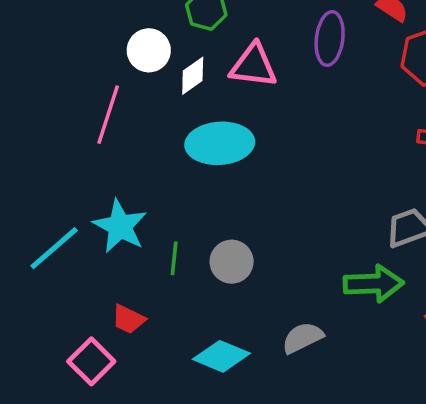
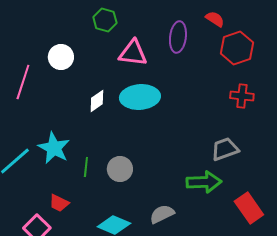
white circle: (149, 50) -> (61, 57), moved
white diamond: (193, 76) -> (97, 101), moved
pink line: (108, 115) -> (23, 82), moved
cyan ellipse: (220, 143) -> (140, 97), moved

